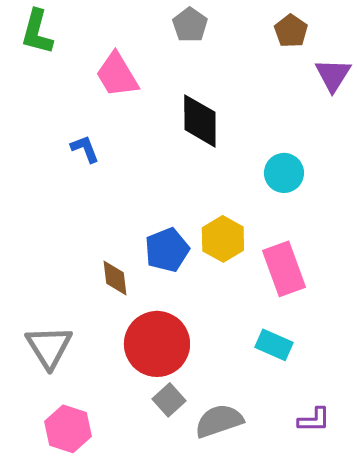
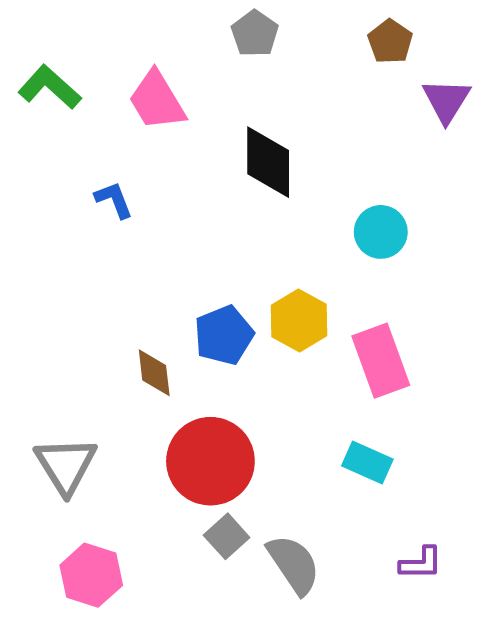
green L-shape: (37, 32) -> (50, 87), moved, turned 117
gray semicircle: (219, 421) -> (294, 564), turned 75

